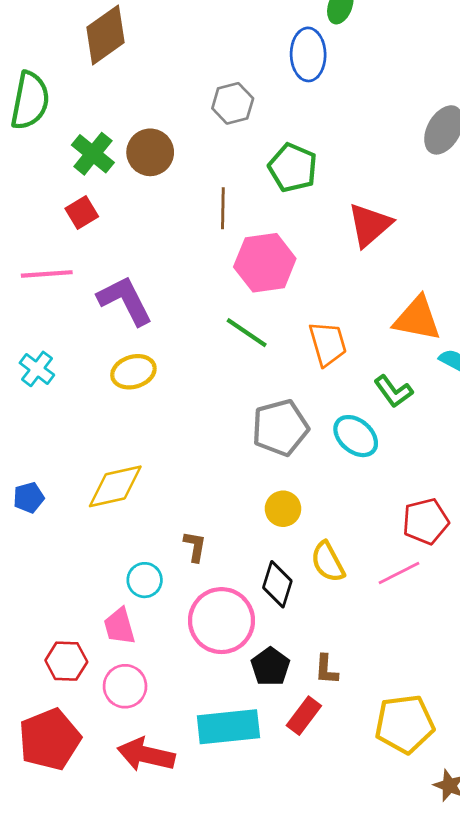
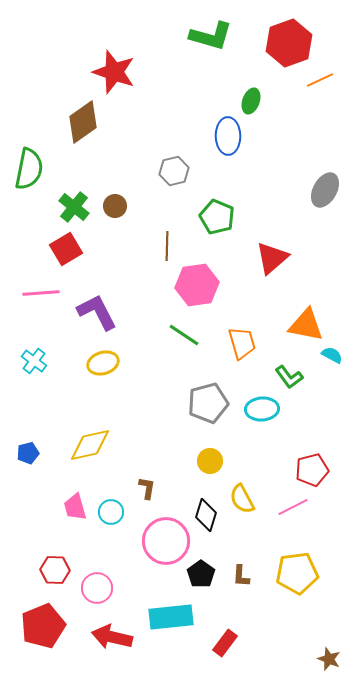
brown circle: (150, 152) -> (115, 206), size x0.7
red square: (82, 212) -> (66, 249), size x1.4
cyan ellipse: (356, 436) -> (262, 409), turned -44
pink trapezoid: (119, 626) -> (75, 507), moved
red rectangle: (304, 716) -> (225, 643), moved
yellow pentagon: (405, 724) -> (297, 573), moved

